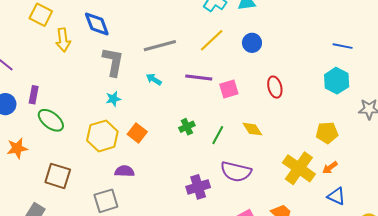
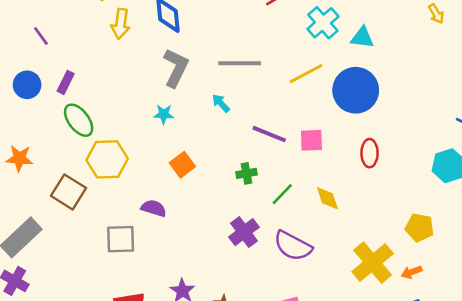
blue circle: (252, 43) -> (356, 90), size x1.8
purple line: (199, 77) -> (269, 134), moved
yellow hexagon: (102, 136) -> (107, 159), moved
orange star: (17, 148) -> (19, 158), moved
purple cross: (198, 187) -> (244, 232), moved, turned -35

